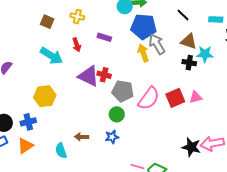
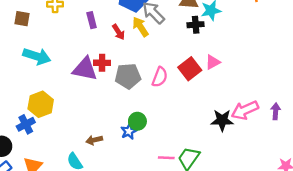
purple rectangle: (104, 37) -> (92, 20), turned 72
red arrow: (77, 45) -> (118, 32), moved
pink semicircle: (149, 98) -> (160, 77), size x0.7
green circle: (117, 114) -> (137, 121), moved
blue cross: (28, 122) -> (26, 124), moved

